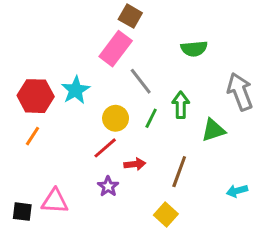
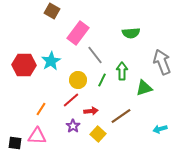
brown square: (130, 16) -> (52, 11), moved
orange line: (33, 136) -> (41, 109), moved
brown line: (179, 172) -> (121, 116), turned 35
yellow square: (166, 215) -> (98, 134), moved

